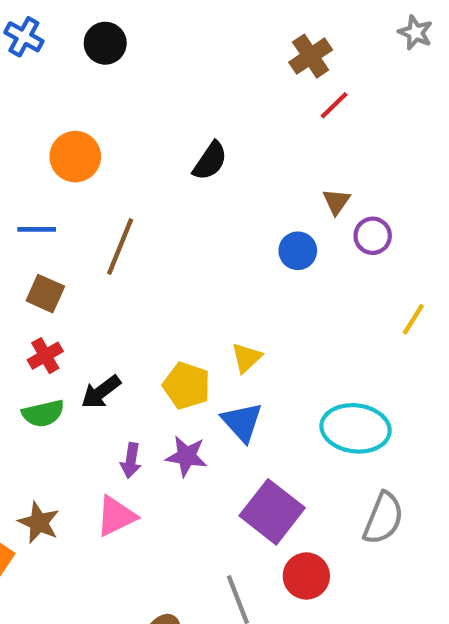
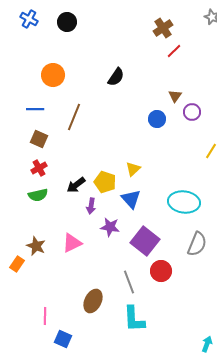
black arrow: (101, 392) -> (76, 185), moved
purple star: (186, 456) -> (110, 227), moved
purple arrow: (131, 460) -> (91, 206), moved

